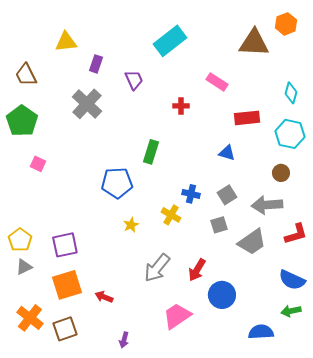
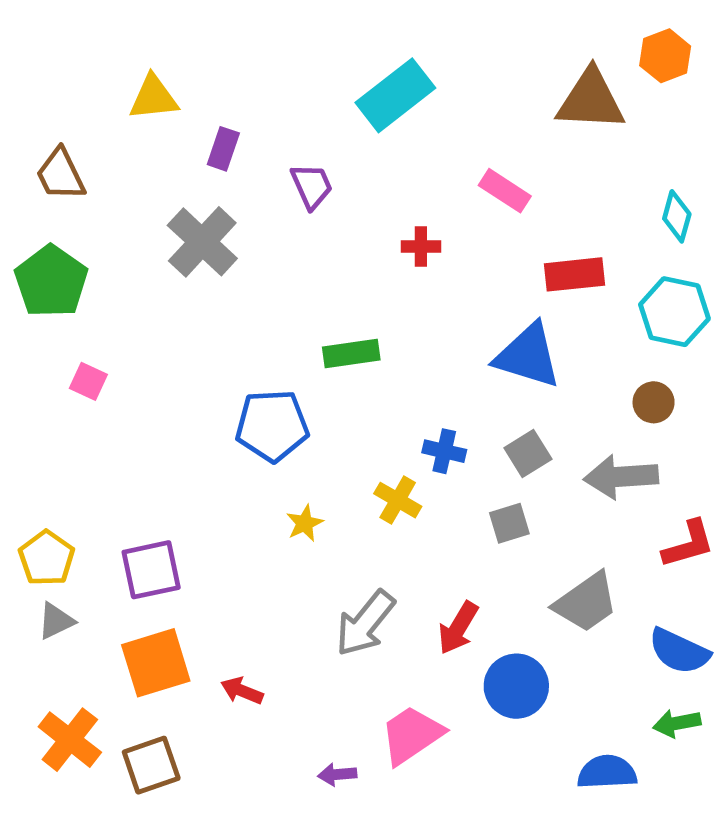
green rectangle: (151, 152) -> (351, 353), turned 65
blue triangle: (227, 153) -> (528, 356), size x1.8
gray trapezoid: (252, 242) -> (586, 602), moved
purple arrow: (124, 340) -> (337, 774), moved, turned 70

